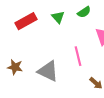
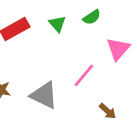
pink line: (78, 56) -> (84, 75), turned 54

